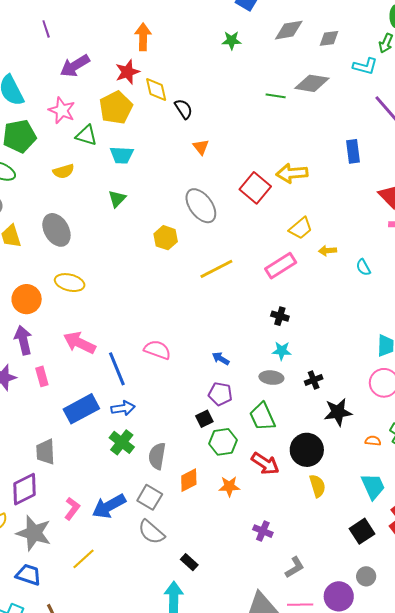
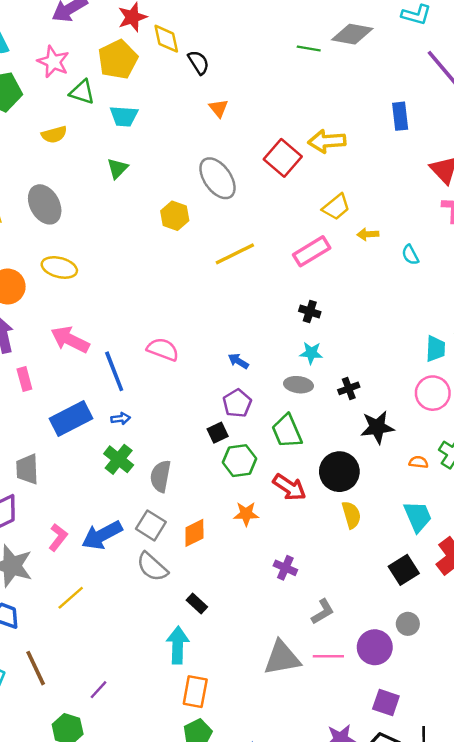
purple pentagon: (220, 394) -> (237, 403), turned 30
blue arrow: (123, 408) -> (121, 418), size x0.7
orange diamond: (189, 480) -> (194, 533), moved

